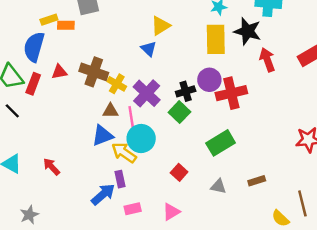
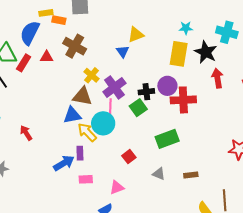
brown cross: (94, 72) -> (75, 46), moved
brown triangle: (110, 111) -> (82, 96), size x1.5
pink line: (132, 119) -> (110, 109), moved

